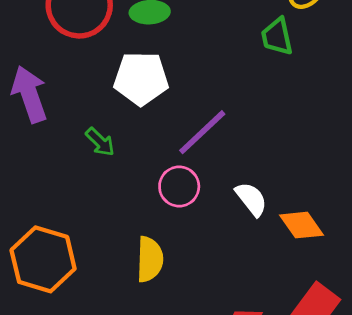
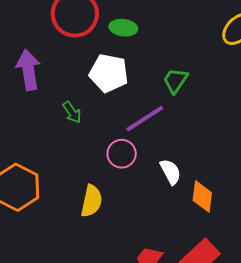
green trapezoid: (277, 37) -> (175, 81), moved, turned 36
orange diamond: (301, 225) -> (202, 197), turned 32

